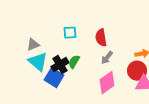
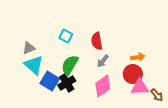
cyan square: (70, 33) -> (66, 36), turned 32
green semicircle: (74, 62) -> (70, 65), size x1.5
black cross: (60, 65) -> (67, 83), moved

